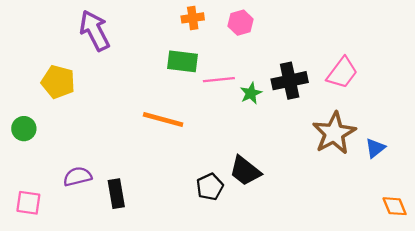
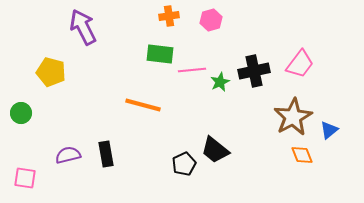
black rectangle: (116, 194) -> (106, 154), moved
orange diamond: (395, 206) -> (302, 155), moved

